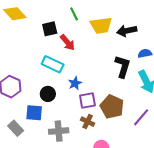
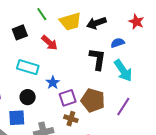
red arrow: (67, 42) -> (49, 43), moved

